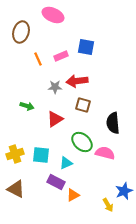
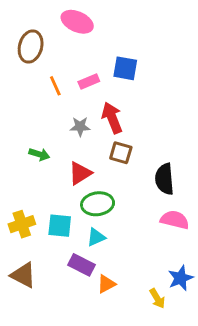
red arrow: (77, 81) -> (112, 118), turned 75
green ellipse: (82, 142) -> (98, 204), moved, turned -50
pink semicircle: (105, 153) -> (175, 220), moved

